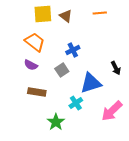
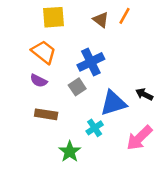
orange line: (100, 13) -> (124, 16), turned -56
brown triangle: (66, 16) -> (101, 20), moved
blue cross: (73, 50) -> (91, 62), size x1.5
black arrow: (116, 68) -> (144, 94), moved, turned 144

